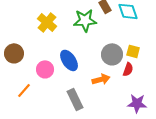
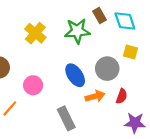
yellow square: (133, 51) -> (130, 52), moved
blue ellipse: (69, 60) -> (75, 75), moved
red semicircle: (128, 69) -> (122, 96), moved

